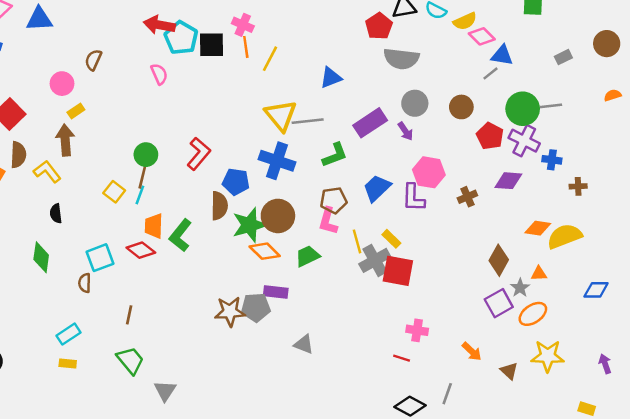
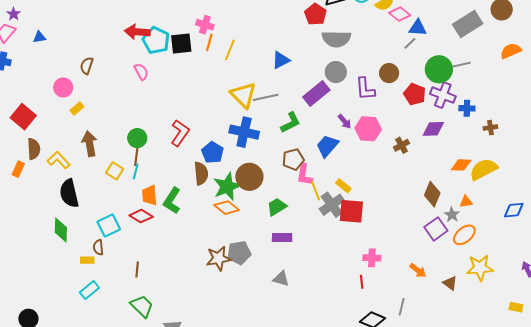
blue triangle: (39, 19) -> (39, 37), size x0.6
orange line: (246, 47) -> (209, 42), turned 30
gray rectangle: (563, 57) -> (468, 24), size x2.0
orange semicircle: (613, 95) -> (511, 51), size x1.5
gray circle: (415, 103) -> (336, 72), moved
purple arrow: (405, 131) -> (345, 122), moved
brown arrow: (65, 140) -> (90, 144), moved
blue pentagon: (236, 182) -> (213, 152), turned 30
purple L-shape: (413, 198) -> (365, 89), moved
black semicircle: (56, 213) -> (69, 193), size x1.8
pink L-shape: (328, 221) -> (304, 175), moved
orange diamond: (265, 251) -> (227, 208), moved
purple rectangle: (276, 292) -> (282, 238), moved
red line: (402, 358) -> (362, 282), turned 72
yellow rectangle: (68, 363) -> (87, 260), moved

